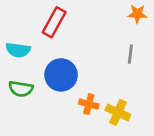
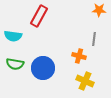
blue circle: (61, 75) -> (43, 68), moved
orange cross: (89, 104) -> (79, 56), moved

